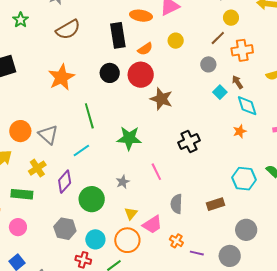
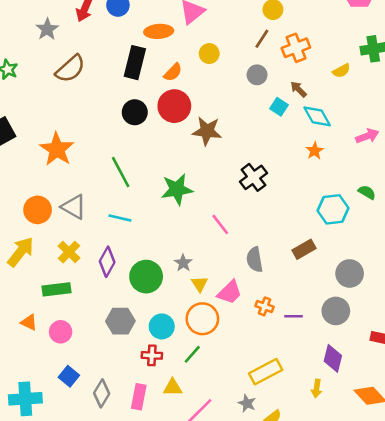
black rectangle: (118, 35) -> (135, 63), turned 35
orange star: (61, 77) -> (57, 149), moved
cyan line: (81, 150) -> (120, 218), turned 60
gray star: (123, 182) -> (183, 263), moved

